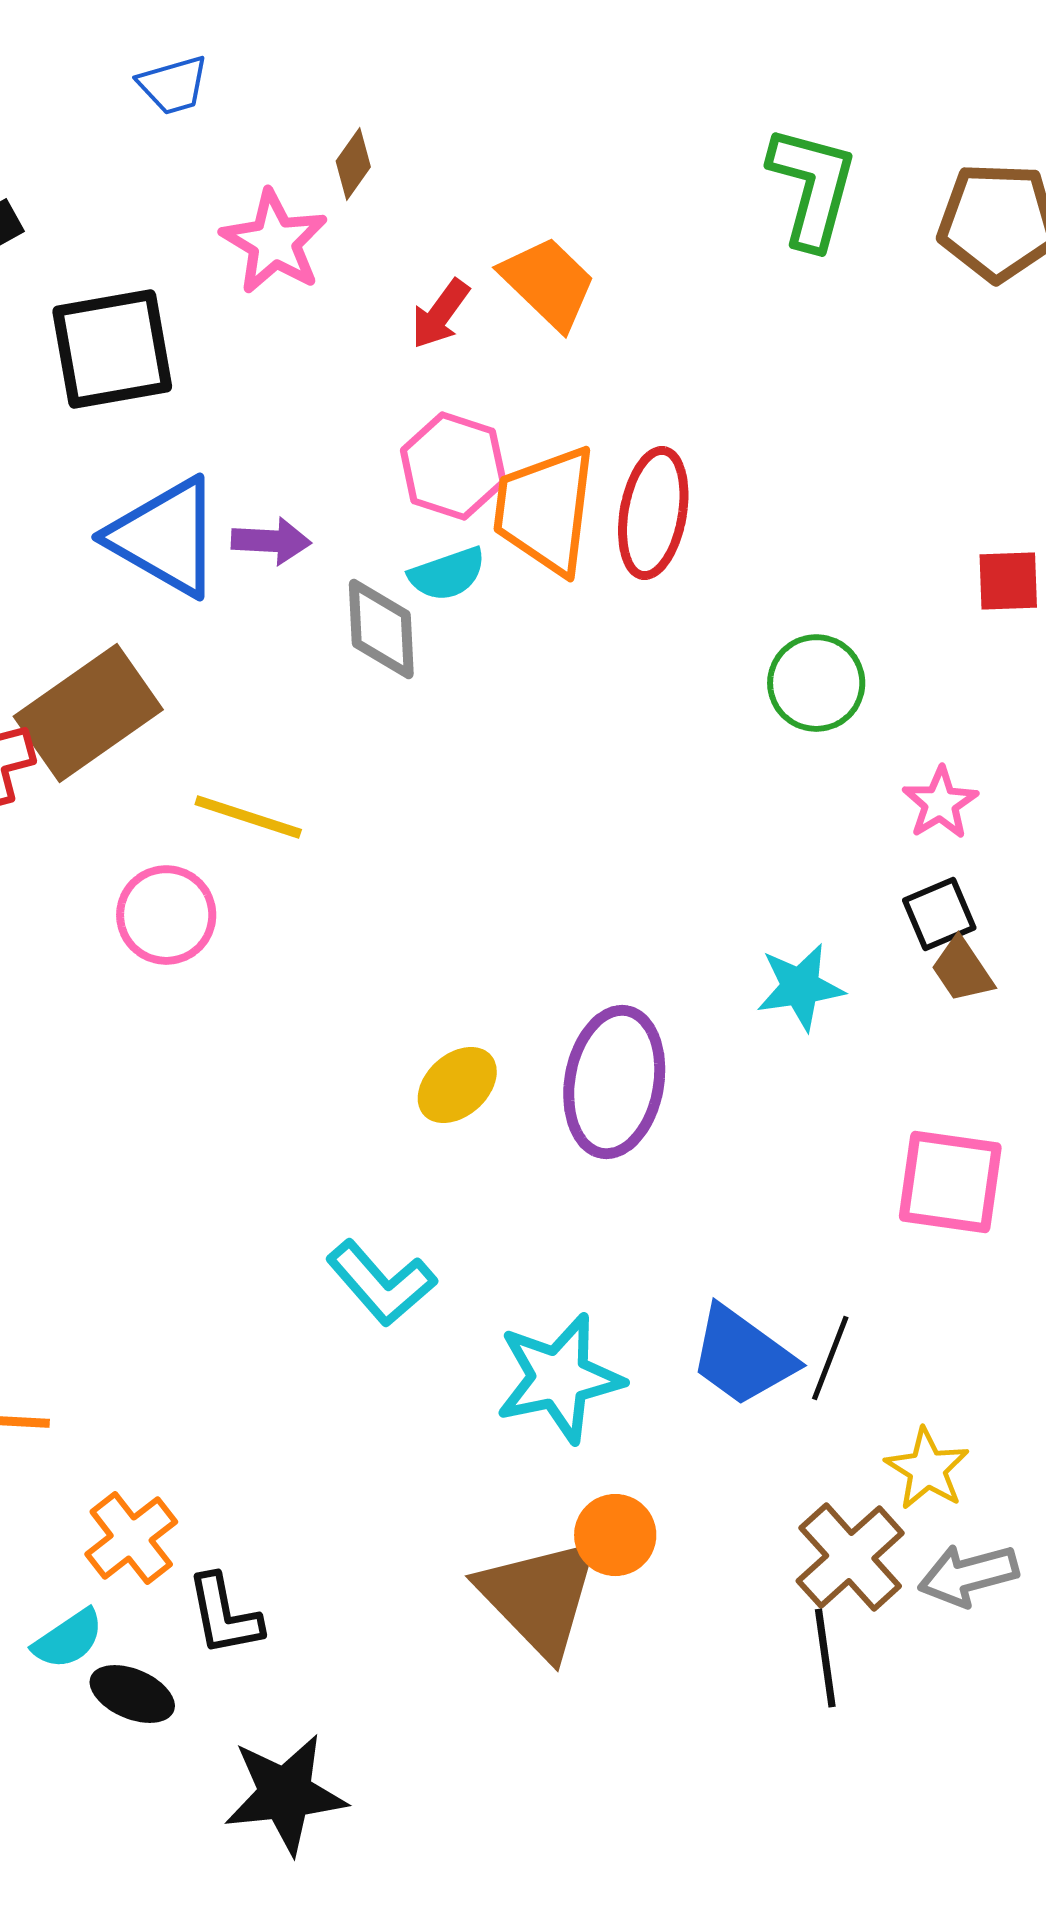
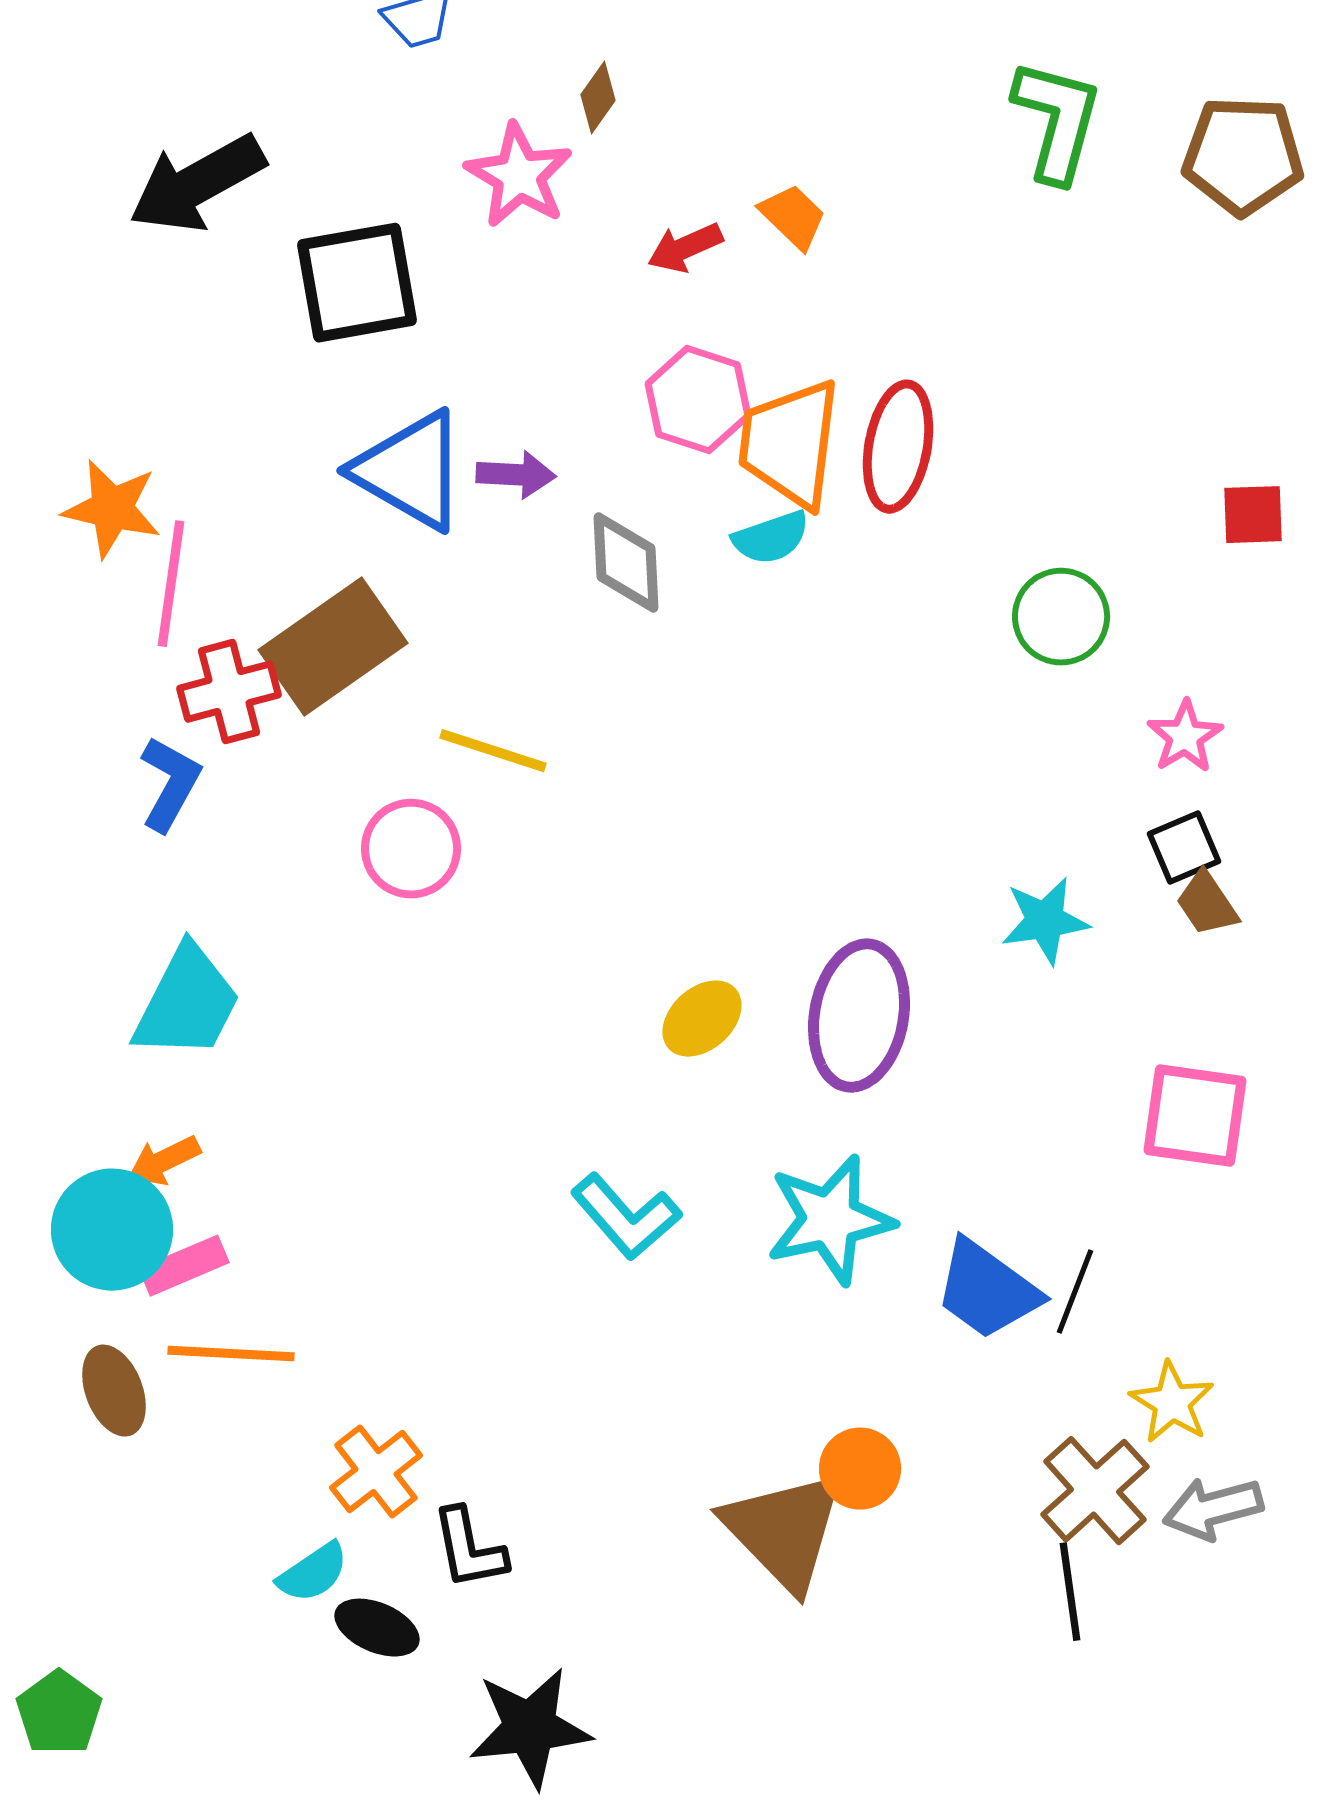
orange trapezoid: (548, 283) -> (793, 217), size x0.7
red arrow: (440, 314) -> (685, 248), turned 30
cyan semicircle: (447, 574) -> (771, 538), moved
cyan star: (559, 1378) -> (830, 1220), moved

